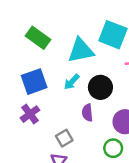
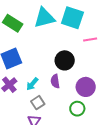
cyan triangle: (81, 50) -> (44, 18), moved
cyan arrow: (72, 82) -> (32, 84), moved

